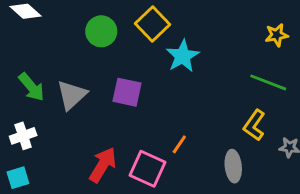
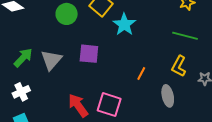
green arrow: (32, 87) -> (23, 58), turned -90
orange line: (179, 144) -> (141, 73), moved
red arrow: (103, 165) -> (78, 105), turned -60

